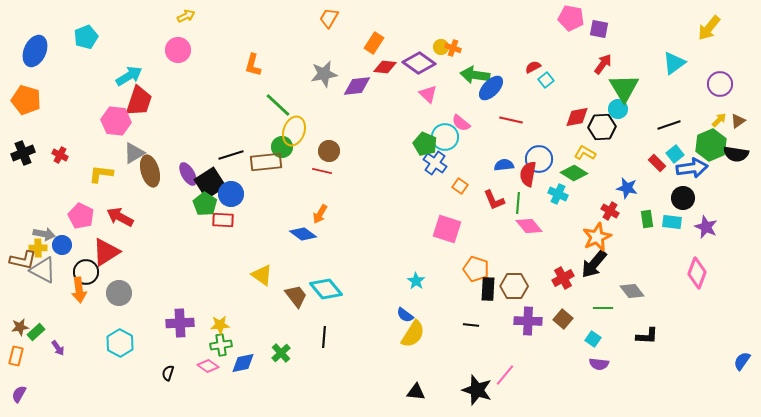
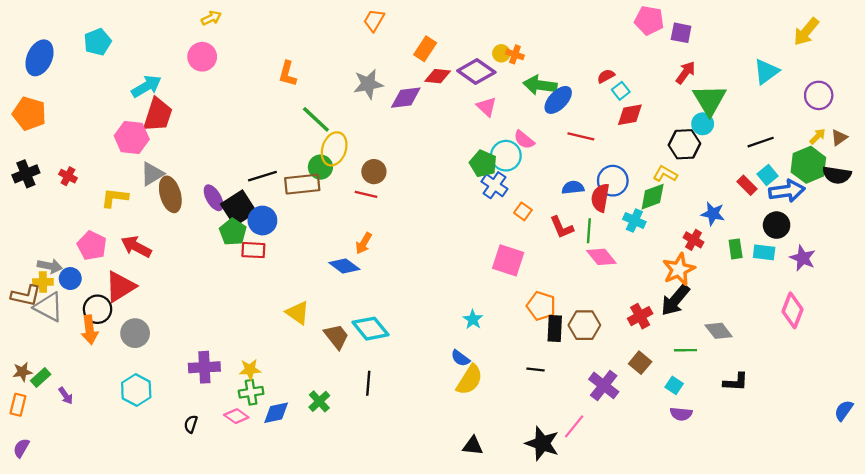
red diamond: (577, 117) -> (630, 115), moved
green diamond: (574, 173) -> (653, 197), turned -52
purple cross: (528, 321) -> (604, 385), moved, turned 36

